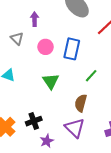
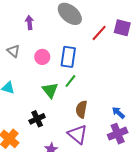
purple arrow: (35, 19) -> (29, 22), moved
green line: (91, 76) -> (70, 81), moved
black cross: (34, 121) -> (37, 119), moved

